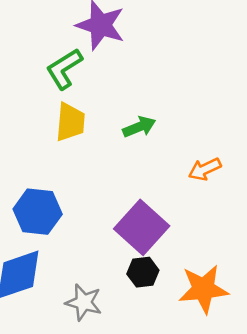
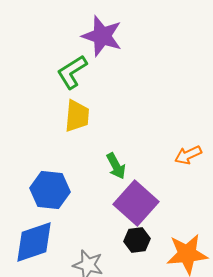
green arrow: (139, 127) -> (116, 166), moved, turned 84

